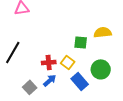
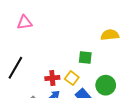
yellow semicircle: (103, 32) -> (110, 35), moved

